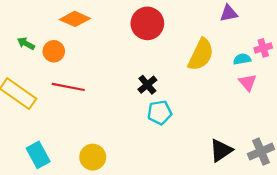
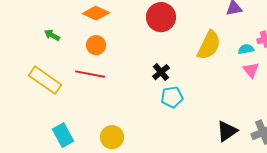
orange circle: (54, 51) -> (96, 45), moved

